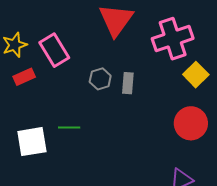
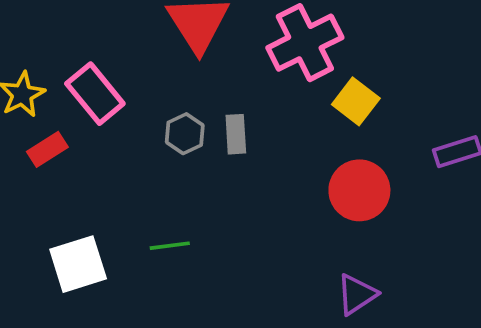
green line: (69, 128) -> (170, 246), moved

